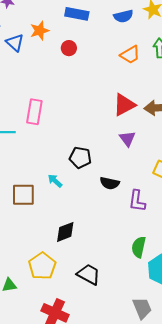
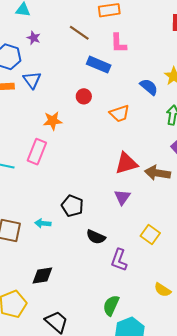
blue semicircle: (123, 16) -> (149, 87), moved, turned -138
orange star: (40, 31) -> (53, 121), moved
orange trapezoid: (130, 55) -> (119, 113), moved
cyan arrow: (55, 181) -> (43, 223), turned -49

